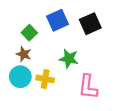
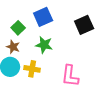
black square: (90, 24) -> (84, 25), moved
green star: (69, 59) -> (44, 45), moved

